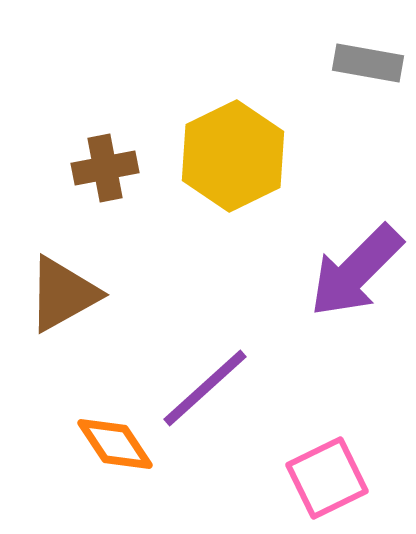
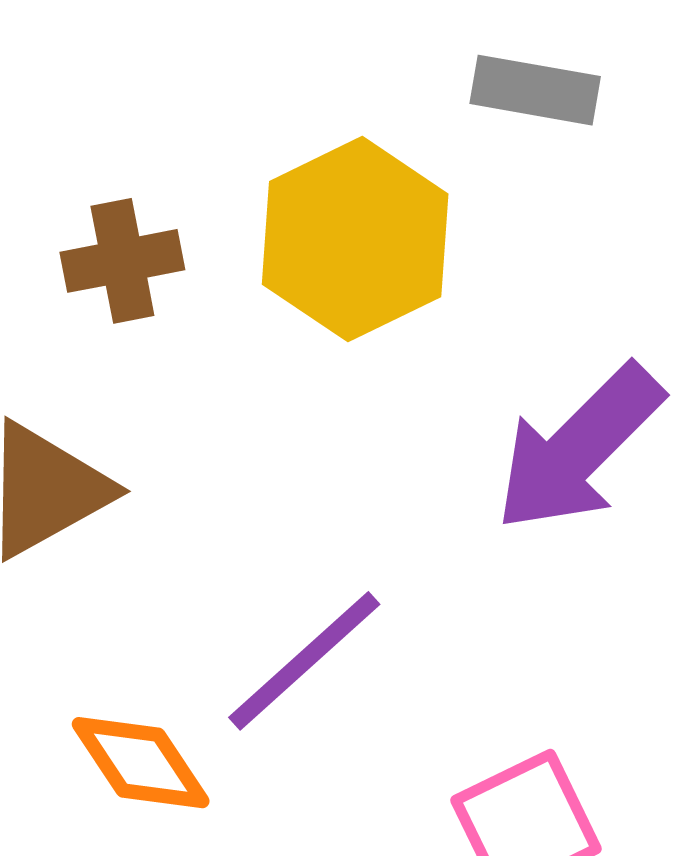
gray rectangle: (368, 63) -> (535, 90), moved

